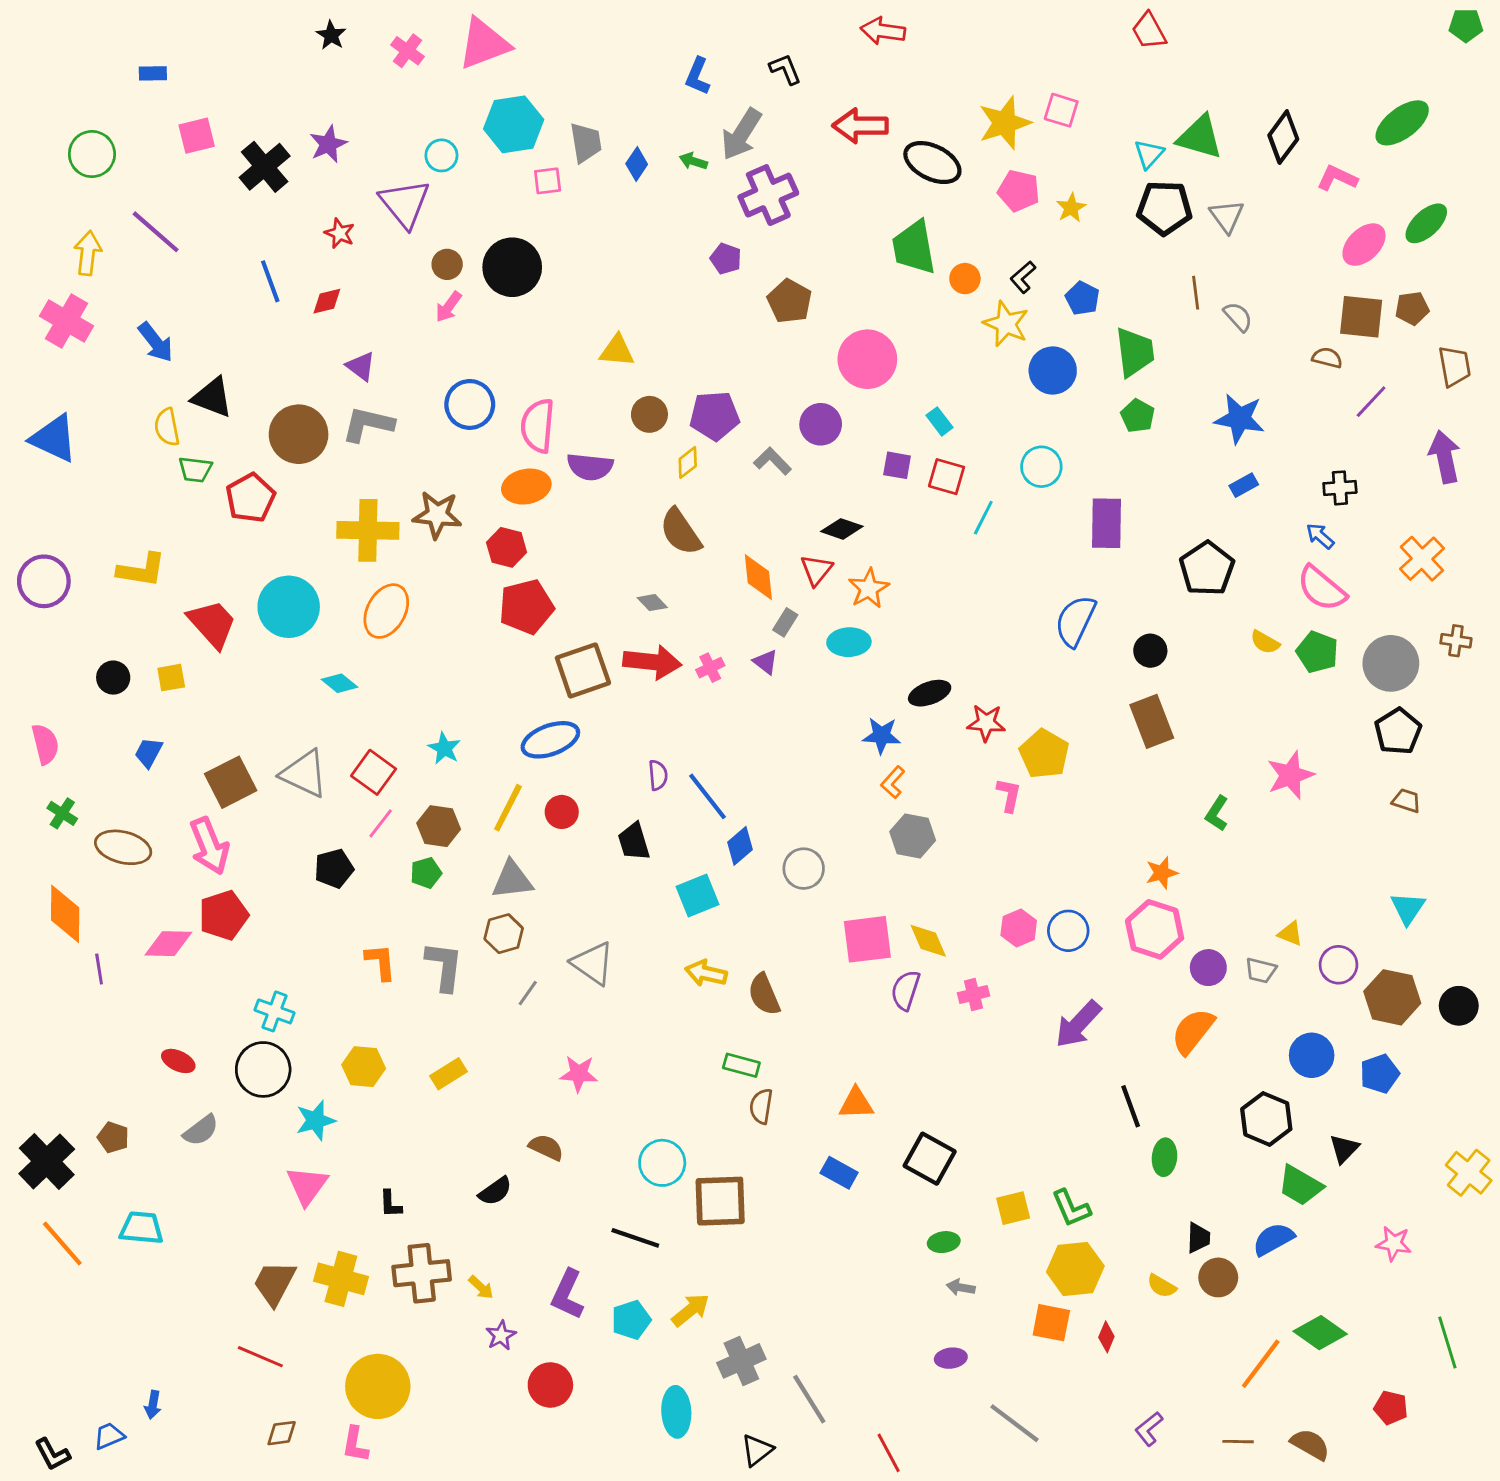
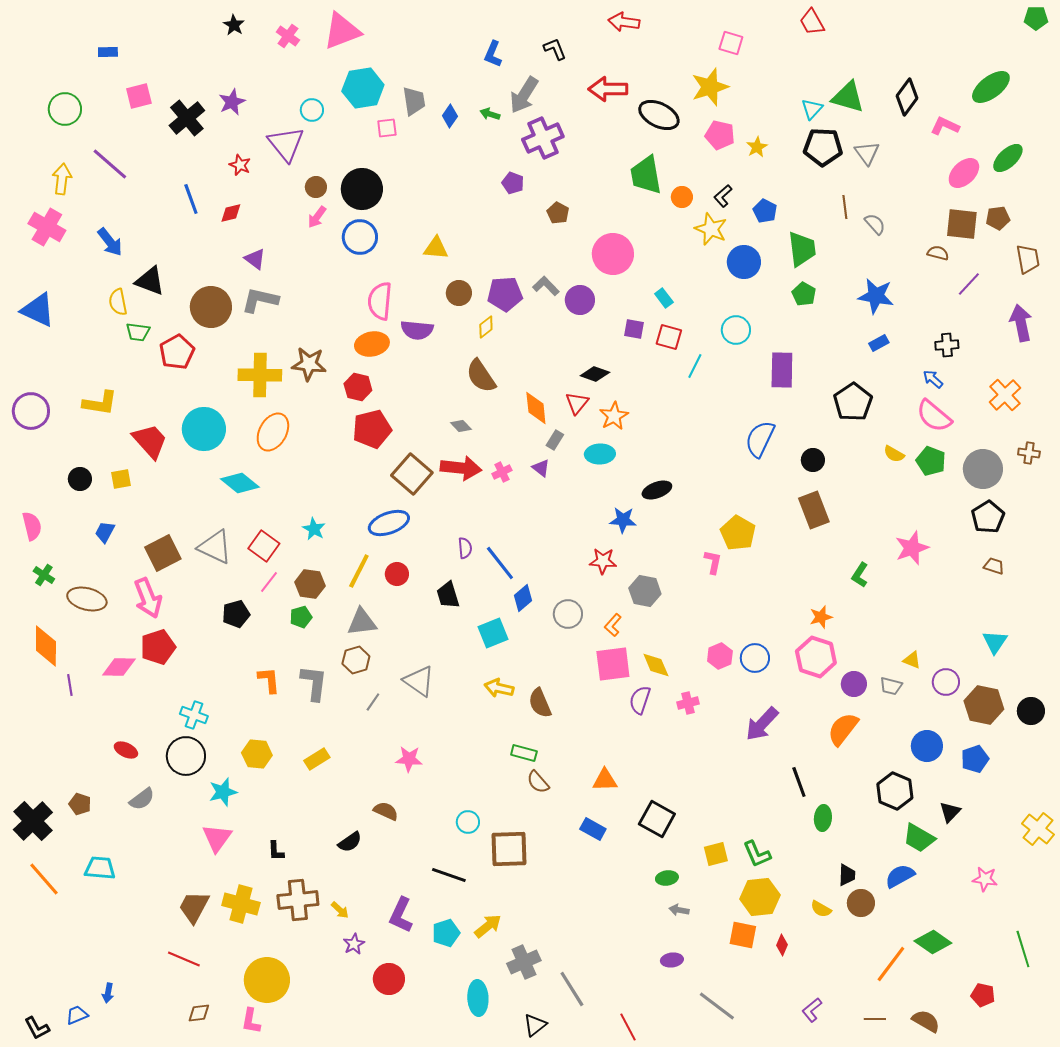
pink square: (1061, 110) -> (731, 43), moved
brown pentagon: (790, 301) -> (558, 213), size x0.7
blue circle: (470, 404) -> (360, 237), moved
gray L-shape: (773, 461) -> (546, 286), moved
brown square: (583, 670) -> (412, 474), turned -30
cyan diamond: (340, 683) -> (240, 483), size x1.5
red star: (986, 723) -> (603, 561), moved
orange L-shape: (893, 782) -> (613, 625), moved
brown semicircle: (761, 1106) -> (538, 782), turned -50
cyan circle: (662, 1163) -> (468, 822), size x0.7

